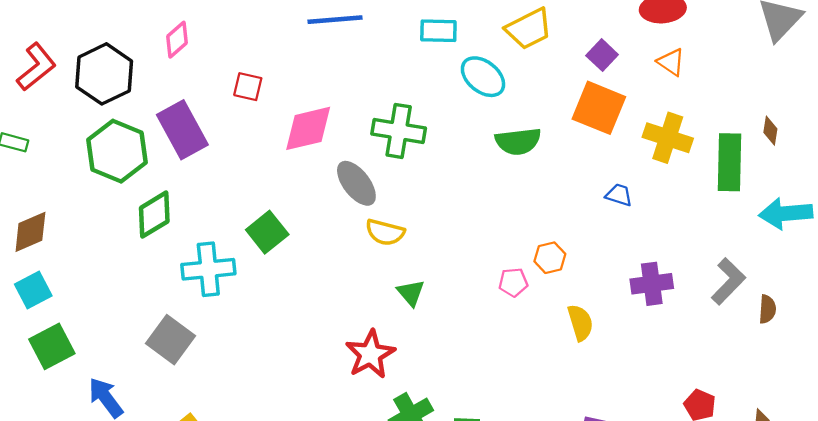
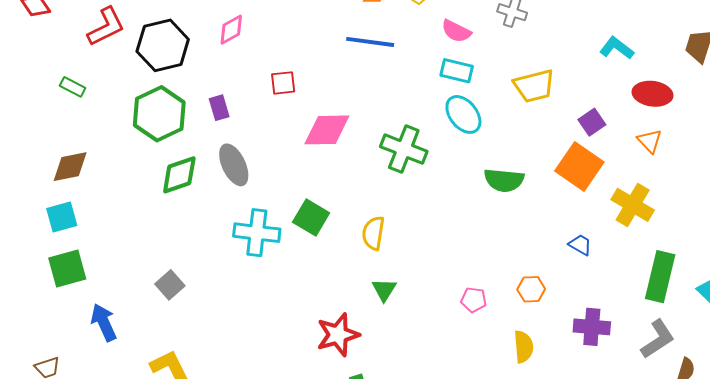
cyan ellipse: (483, 77) -> (463, 114), moved
red square: (248, 87) -> (283, 83), turned -32
purple rectangle: (182, 130) -> (219, 108), size x0.5
green rectangle: (730, 162) -> (660, 277), moved
gray ellipse: (356, 183) -> (234, 165), moved
green square: (267, 232) -> (311, 218), moved, turned -33
yellow semicircle: (385, 232) -> (373, 233), turned 72
orange hexagon: (550, 258) -> (531, 289), moved
cyan cross: (208, 269) -> (257, 233), moved
gray square: (170, 340) -> (170, 285), size x0.7

